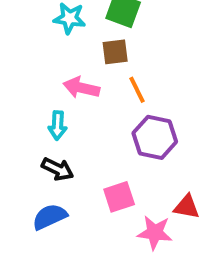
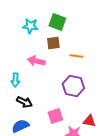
orange line: (137, 90) -> (76, 56), moved, turned -56
cyan arrow: (58, 125) -> (15, 80), moved

